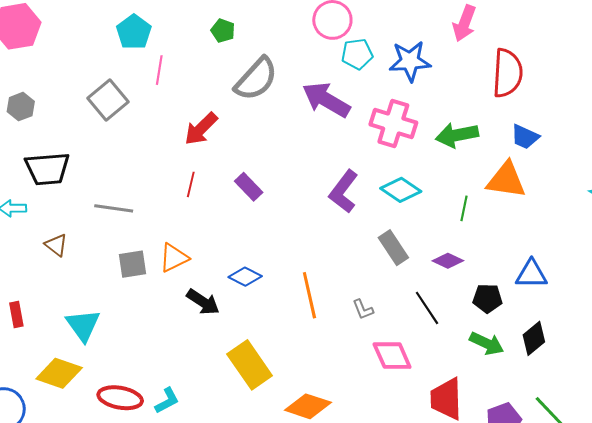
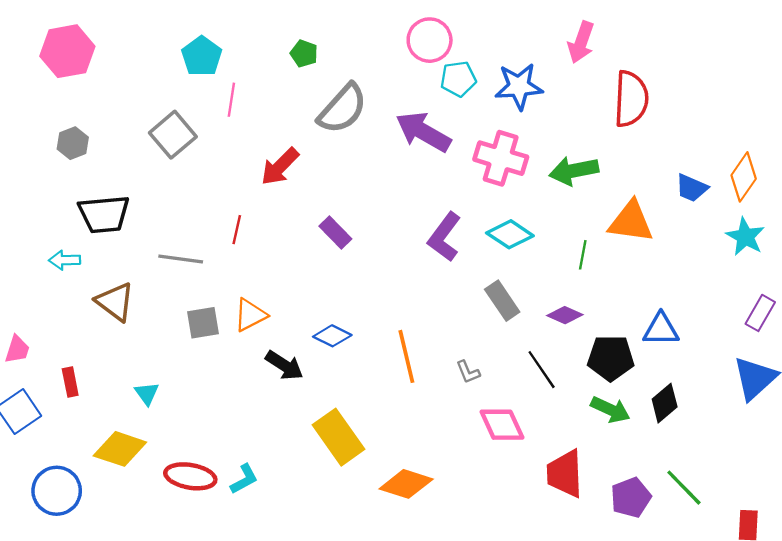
blue trapezoid: (525, 137) -> (692, 188), moved
red line: (191, 184) -> (237, 230), moved
brown triangle: (56, 245) -> (115, 302), size x1.5
black pentagon: (487, 298) -> (611, 358), size x1.4
cyan triangle: (83, 325) -> (147, 393), size x0.6

